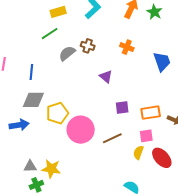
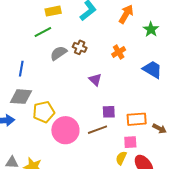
green star: (154, 12) -> (151, 29), moved
orange cross: (127, 47) -> (119, 52), turned 32
blue trapezoid: (162, 62) -> (152, 69), turned -45
brown line: (112, 138) -> (97, 130), moved

